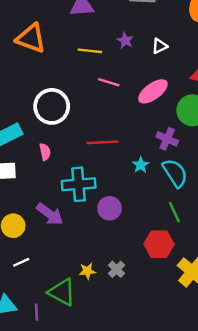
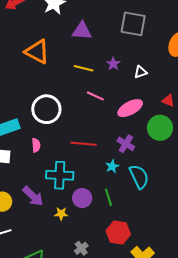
purple cross: (167, 139) -> (126, 144), moved
green line: (174, 212) -> (108, 197), moved
yellow star: (87, 271) -> (61, 214), moved

